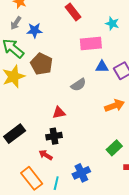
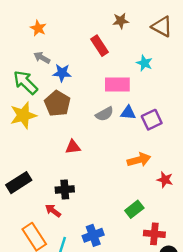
gray arrow: (16, 23) -> (42, 58), moved, turned 80
blue star: (35, 30) -> (62, 73), moved
gray semicircle: (79, 85) -> (105, 114), moved
red triangle: (59, 113) -> (73, 147), moved

